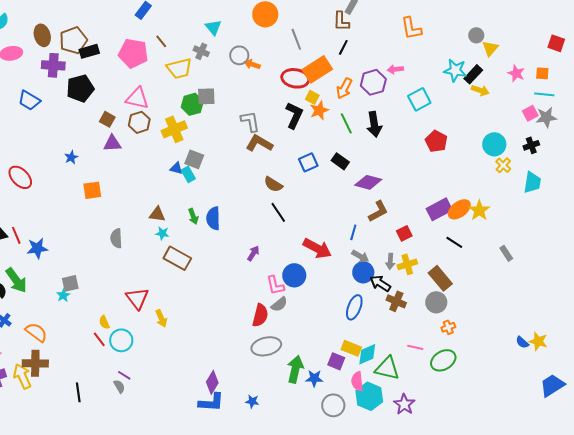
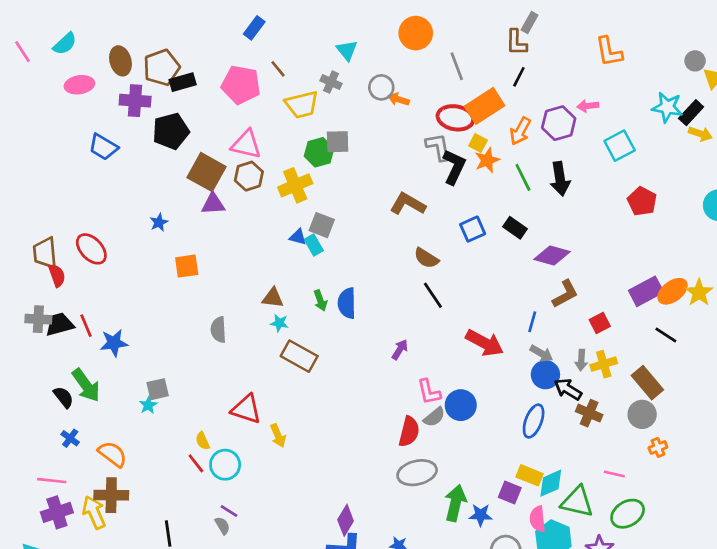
brown square: (107, 119) -> (207, 172), size x1.8
gray L-shape: (250, 121) -> (438, 147), moved
blue circle: (294, 275) -> (461, 405), moved
red triangle: (137, 298) -> (246, 409), turned -35
green ellipse: (443, 360) -> (628, 514), moved

